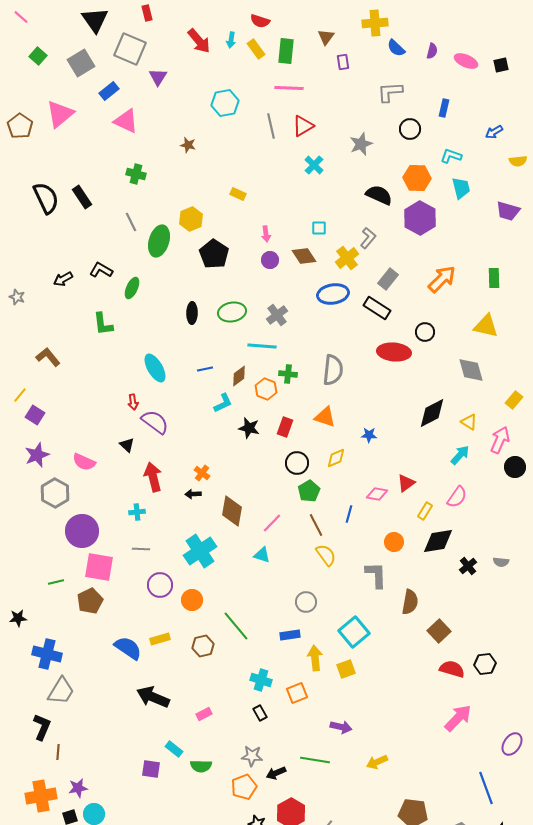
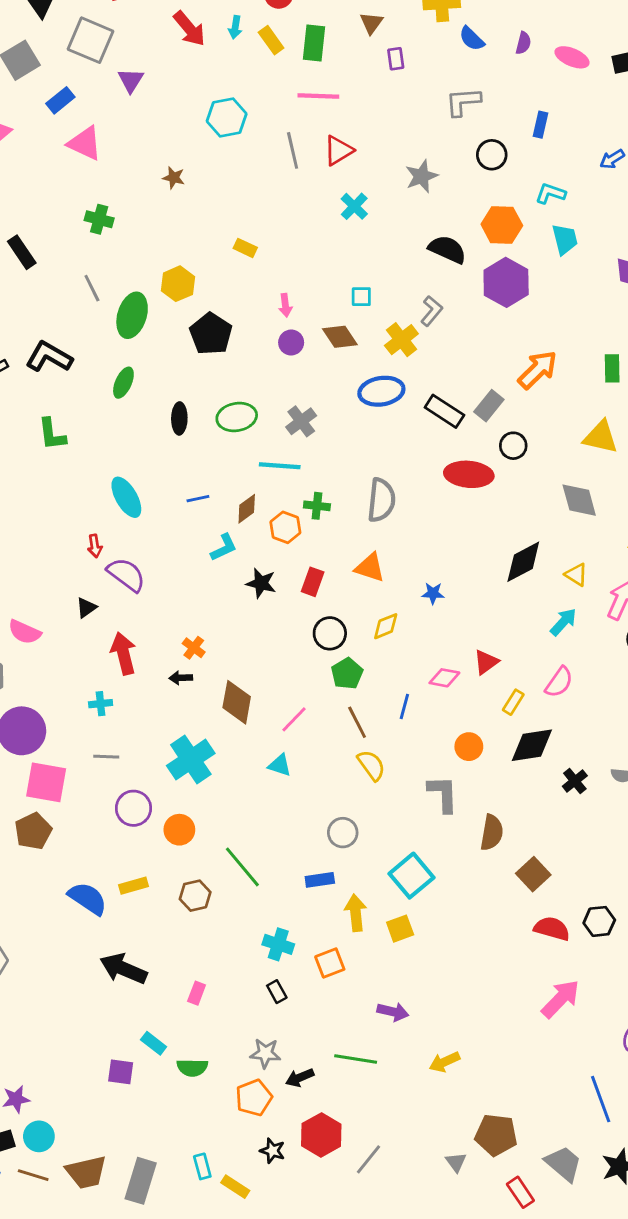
black L-shape: (101, 270) -> (49, 357), size x1.4
gray rectangle: (388, 279) -> (489, 406), moved
green ellipse: (132, 288) -> (123, 383), moved
black triangle: (127, 445) -> (86, 608), turned 42
pink rectangle: (204, 714) -> (197, 993), turned -42

